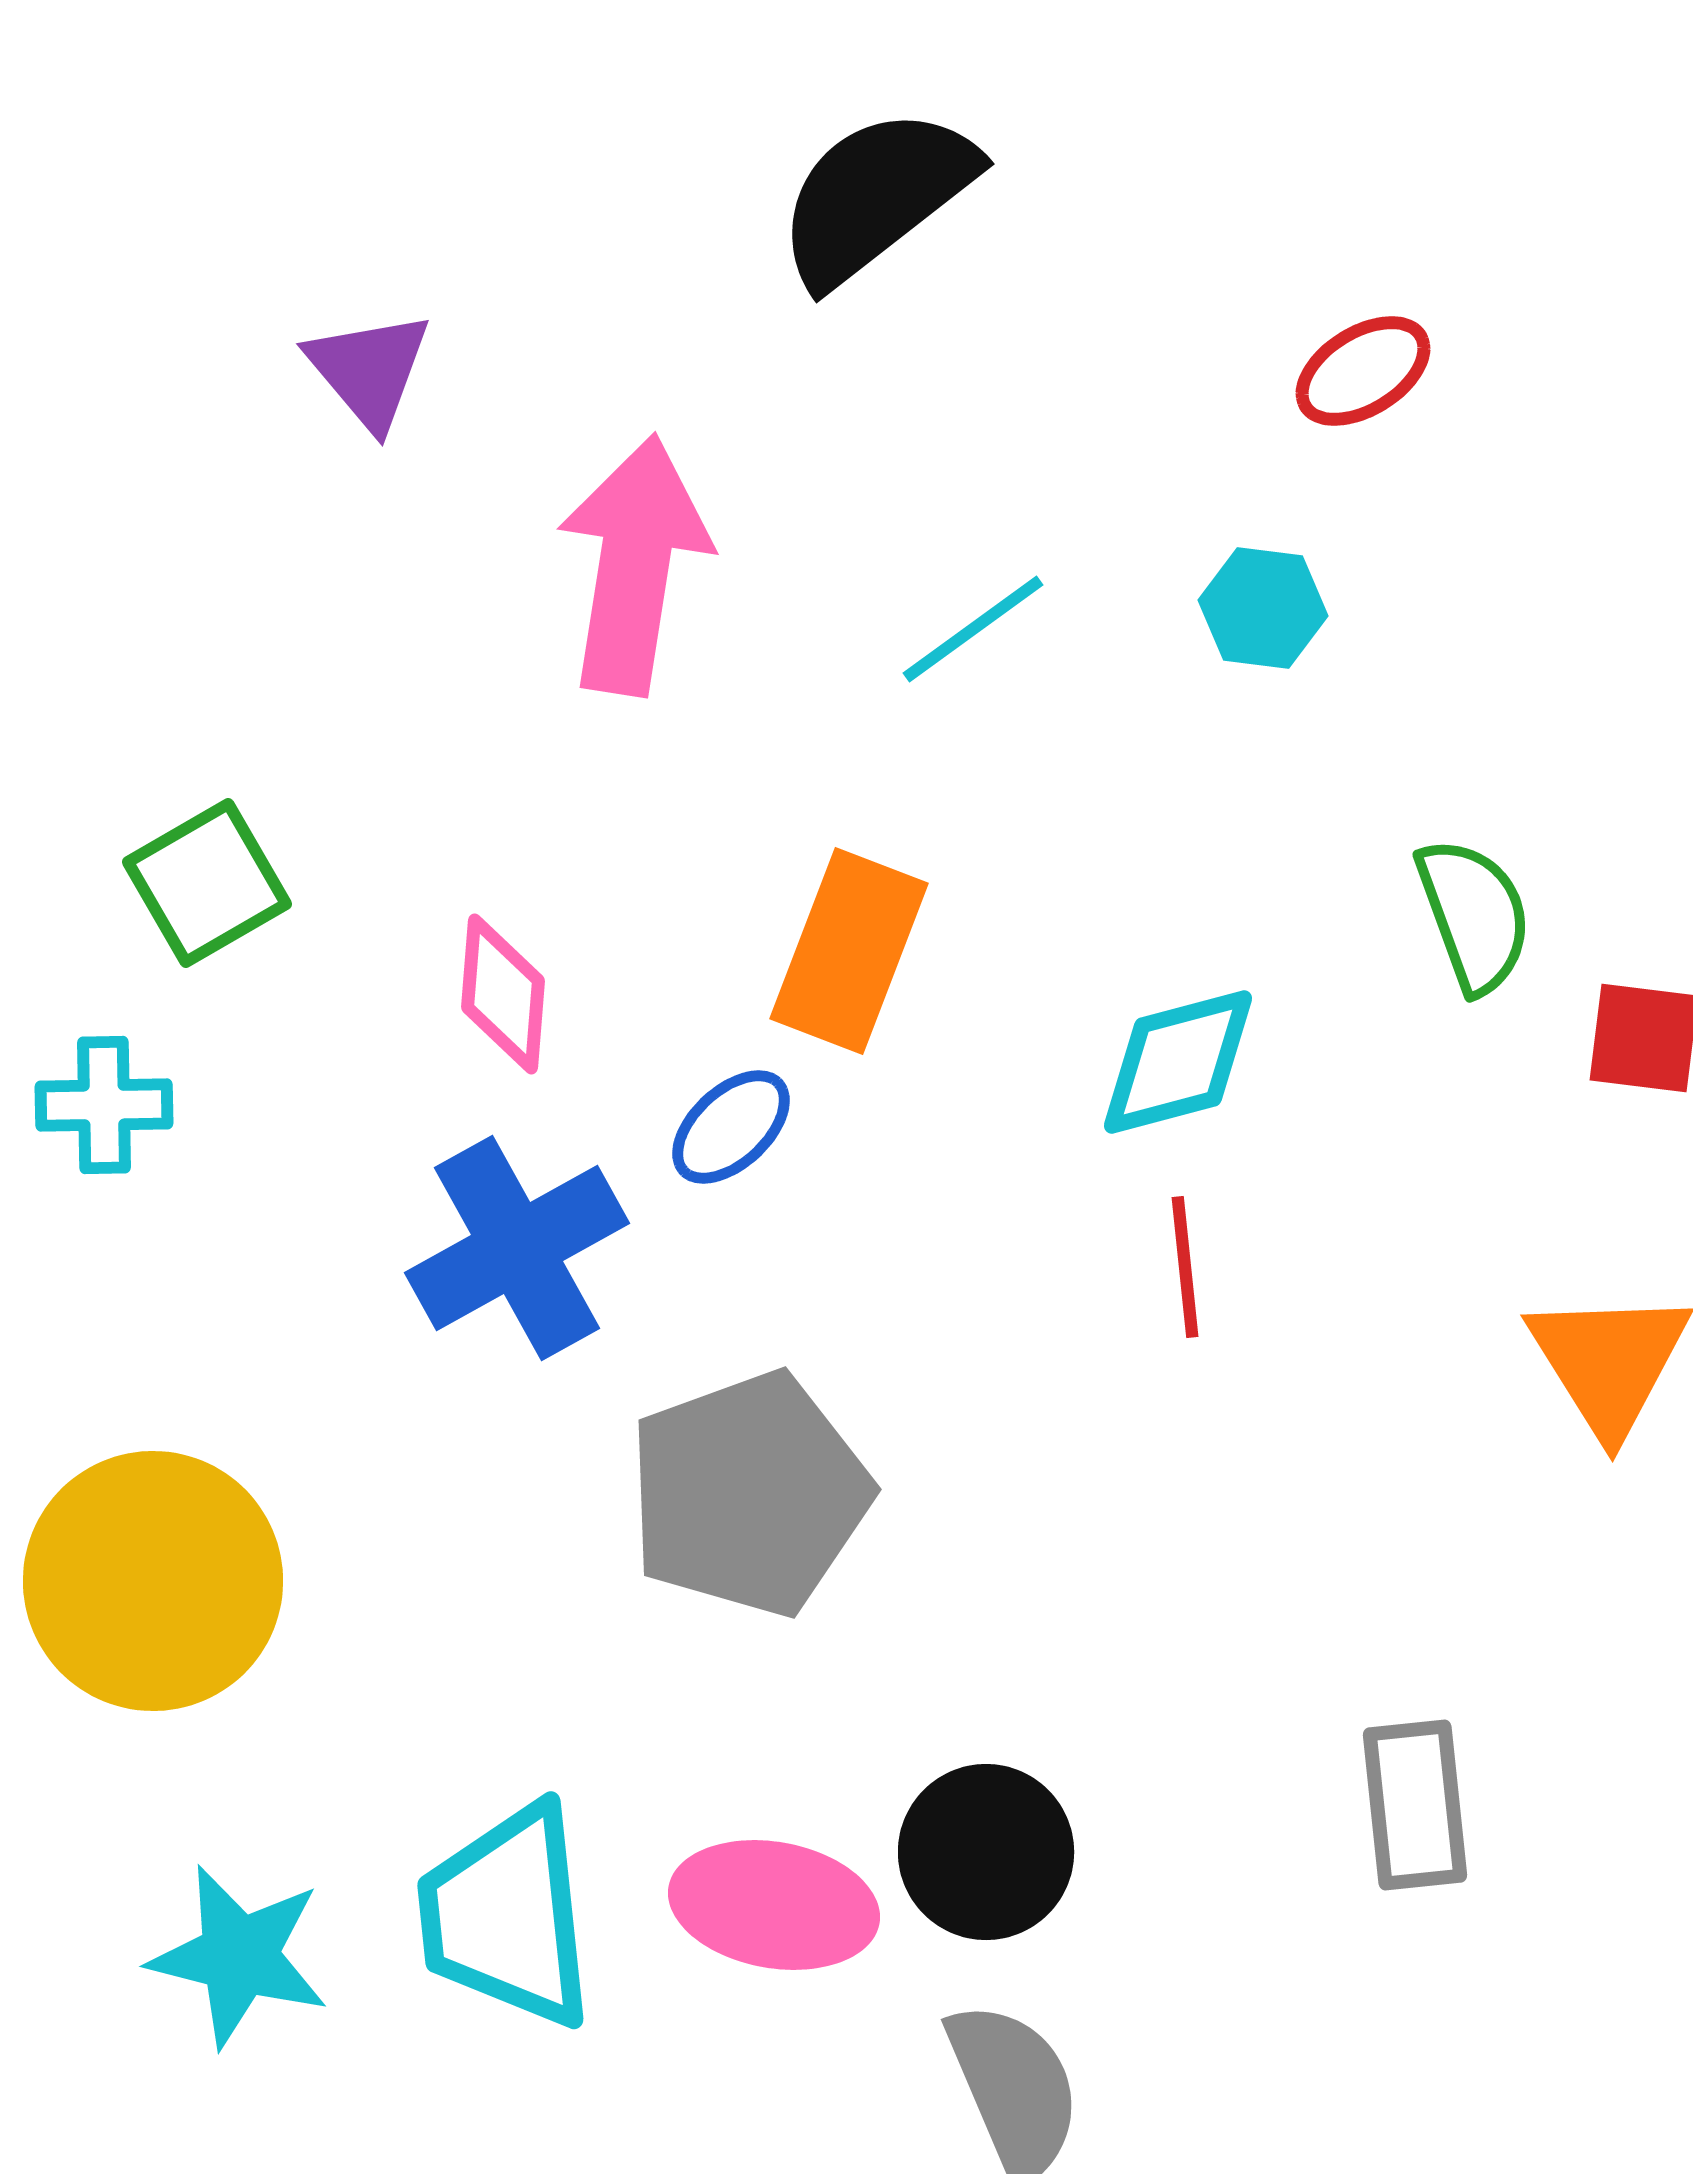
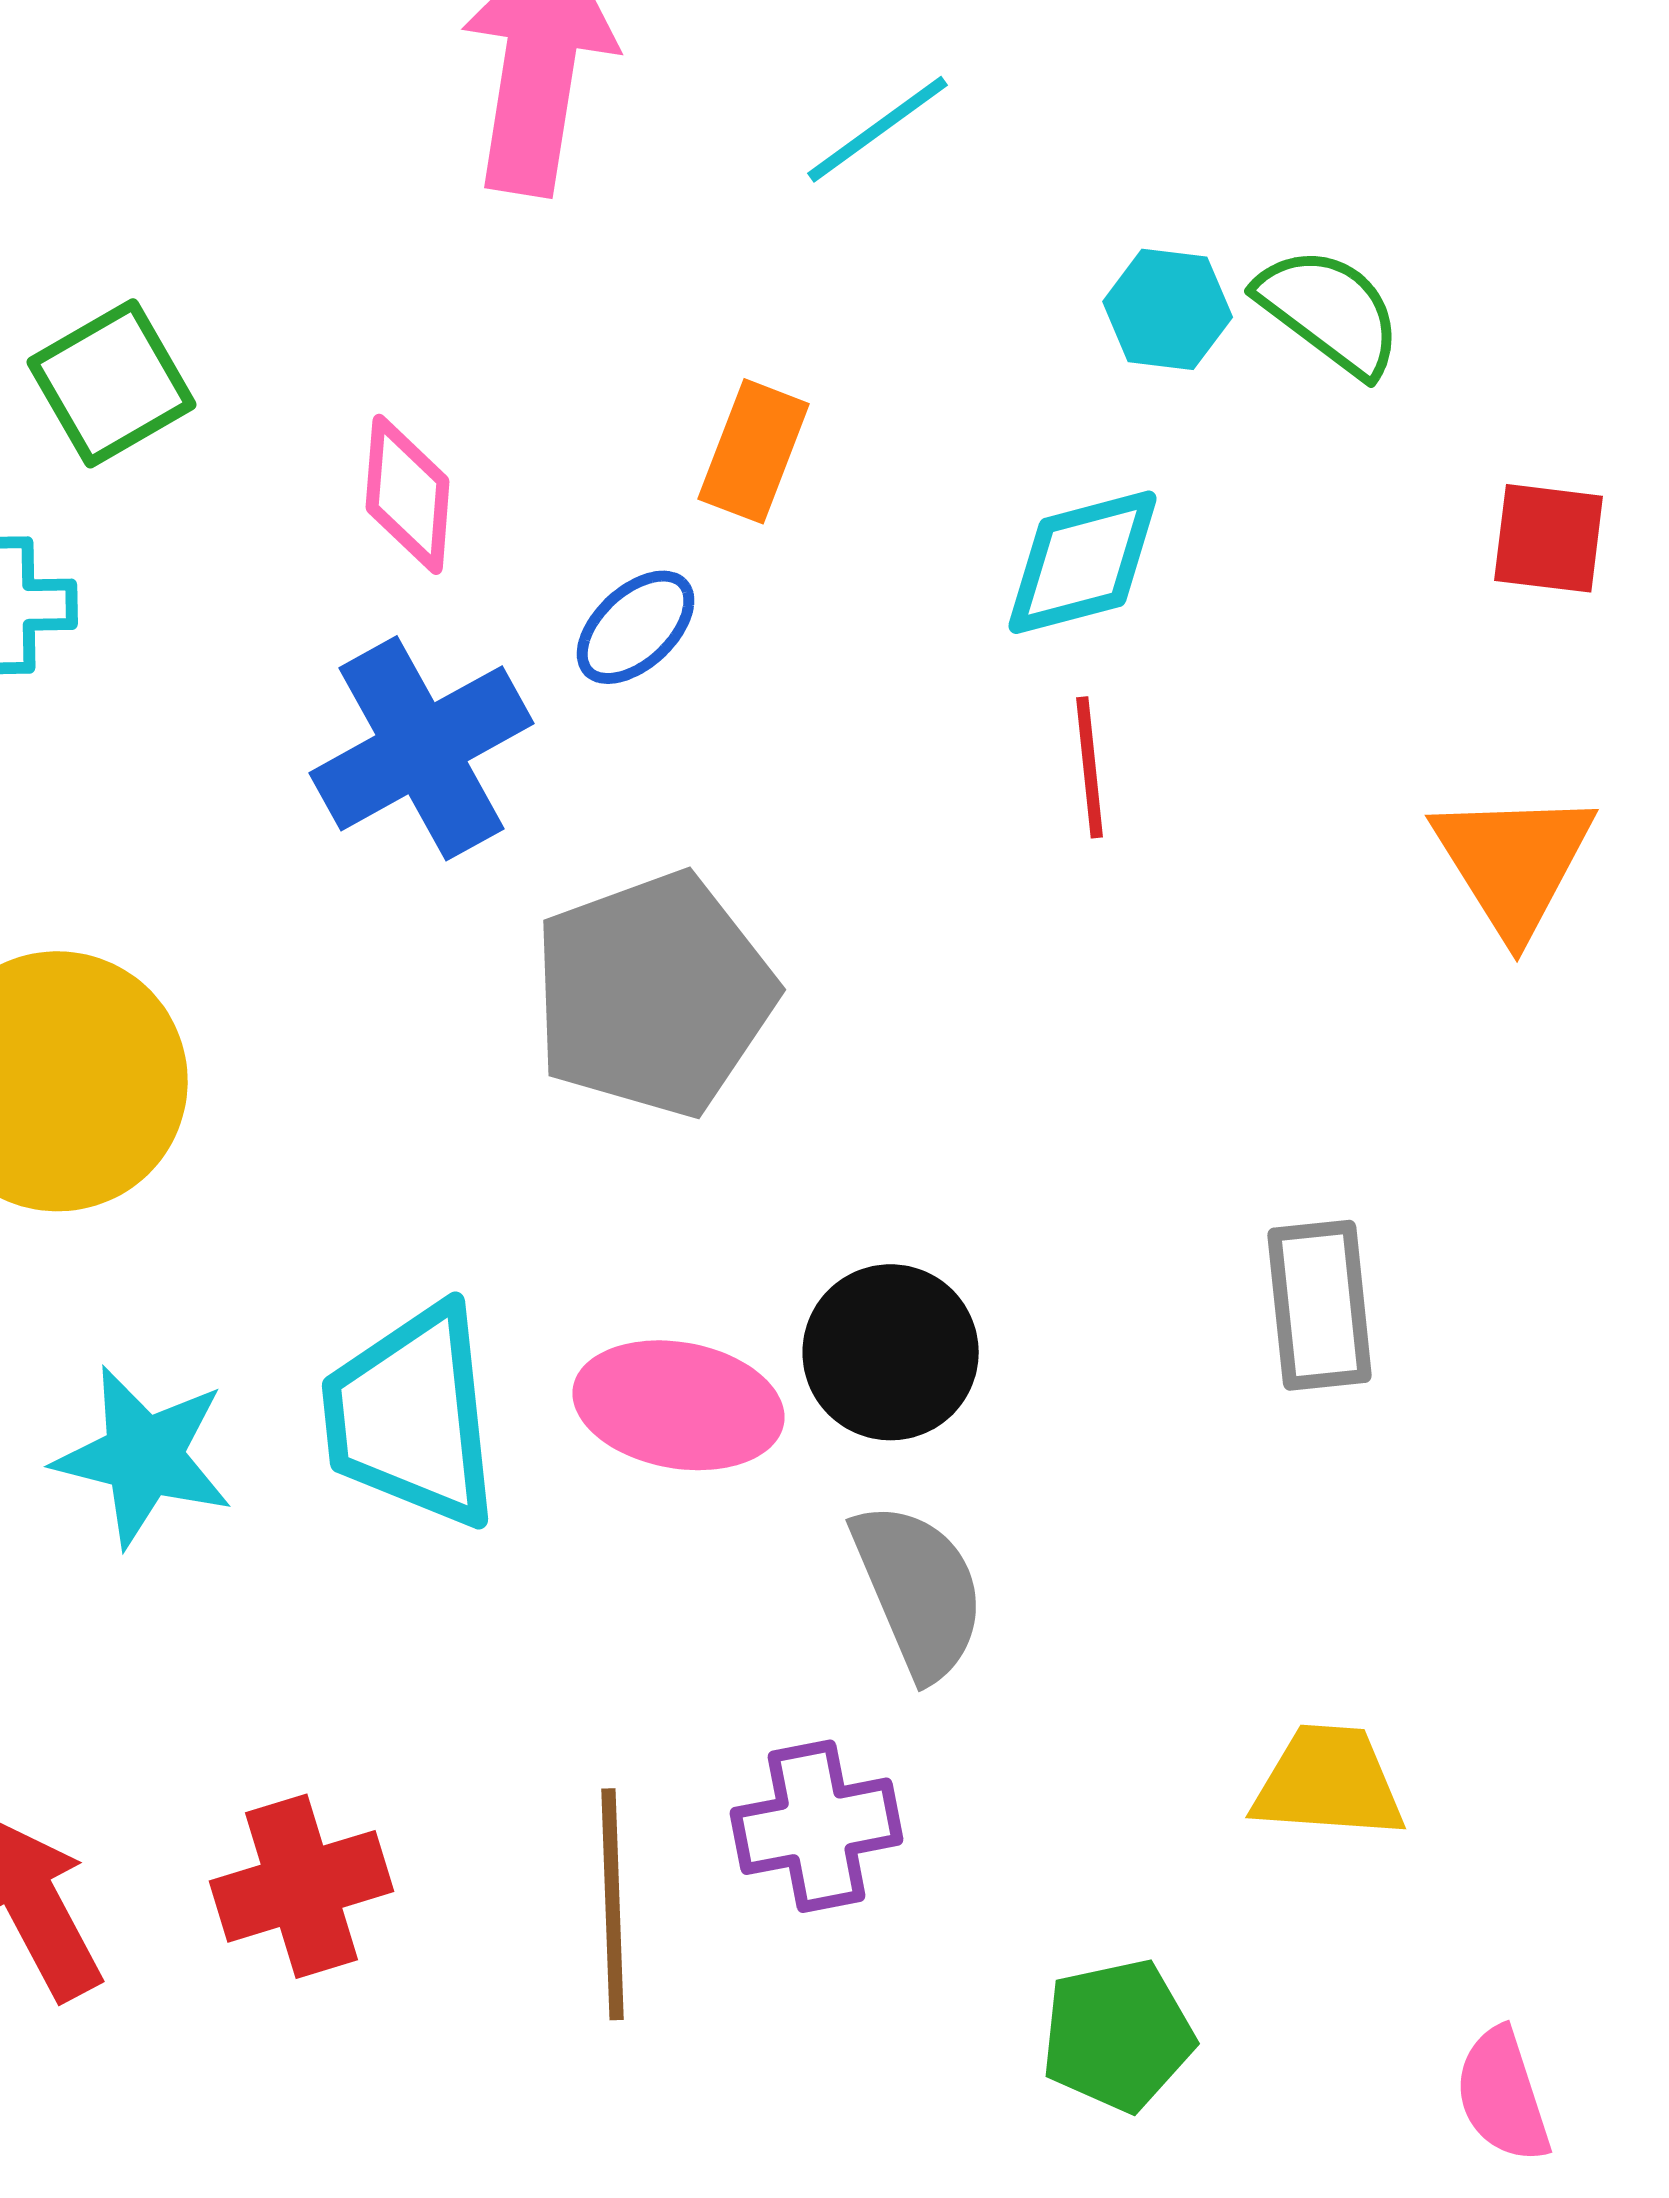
cyan hexagon: (1263, 608) -> (1168, 309), moved
green semicircle: (1474, 915) -> (1330, 311), moved, turned -33
orange rectangle: (849, 951) -> (754, 451), size x0.7

